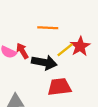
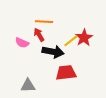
orange line: (48, 28) -> (44, 22), moved
red arrow: (22, 51) -> (39, 35), moved

